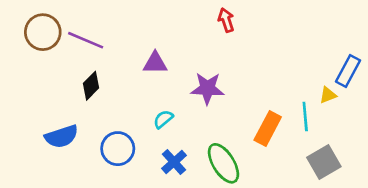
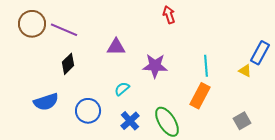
yellow triangle: (328, 95) -> (245, 71), turned 48
cyan line: (305, 116) -> (206, 66), moved
gray square: (324, 162) -> (242, 121), size x0.7

